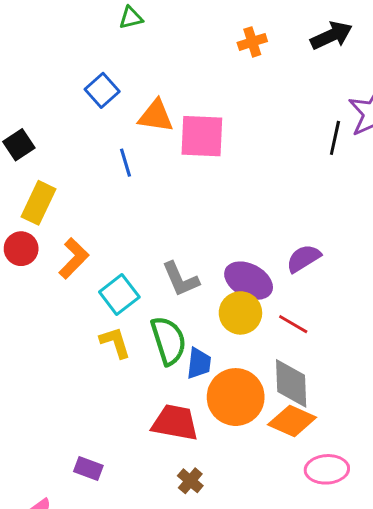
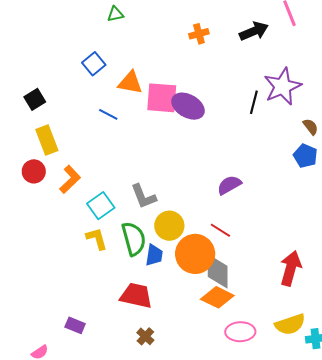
blue line: (126, 163) -> (108, 114), turned -48
yellow rectangle: (38, 203) -> (47, 140), turned -48
purple ellipse: (249, 281) -> (188, 106), moved
yellow circle: (240, 313) -> (169, 226), moved
orange circle: (236, 397) -> (195, 254), moved

